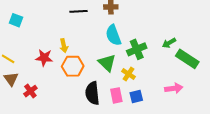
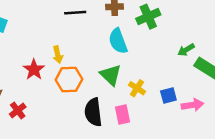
green cross: (137, 49) -> (148, 17), moved
red star: (44, 58) -> (34, 70), turned 30
blue square: (136, 96) -> (168, 96), moved

